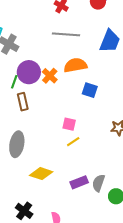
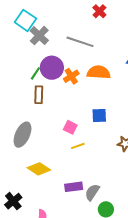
gray line: (66, 34) -> (80, 42), moved
blue square: (90, 90) -> (99, 116), moved, turned -35
pink square: (69, 124) -> (70, 127), moved

